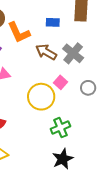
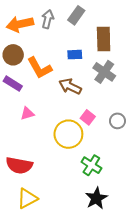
gray cross: (73, 53) -> (104, 72), moved
green cross: (60, 128) -> (91, 165), turned -30

